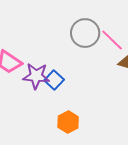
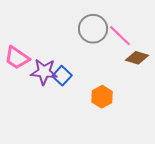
orange hexagon: (68, 122) -> (102, 97), moved

